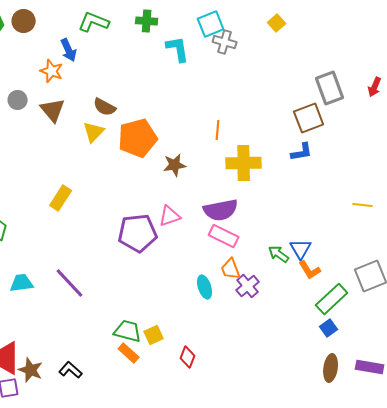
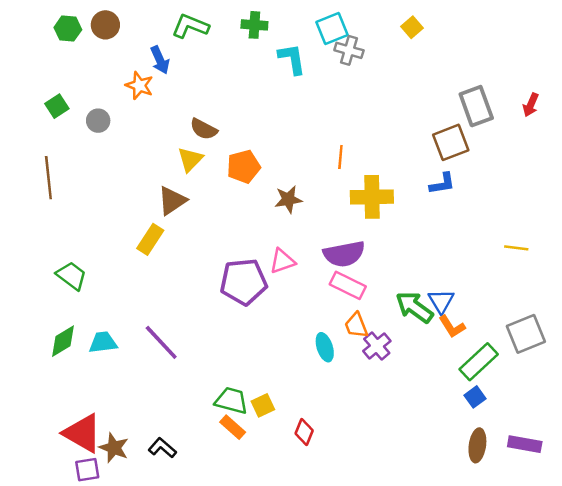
brown triangle: (53, 110) -> (172, 201), moved, turned 36
orange pentagon: (138, 138) -> (244, 167), size x0.7
green arrow: (279, 254) -> (414, 307), size x1.5

